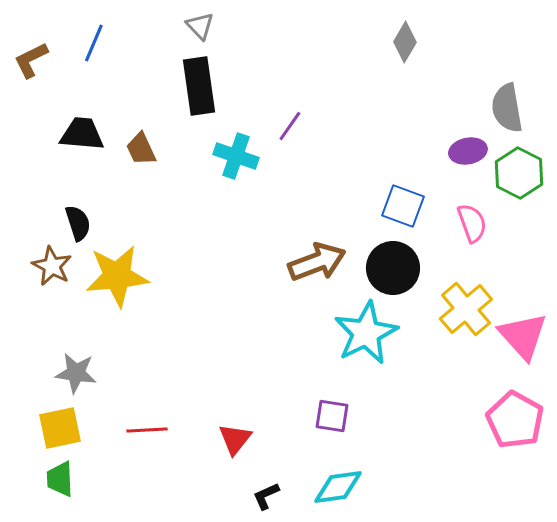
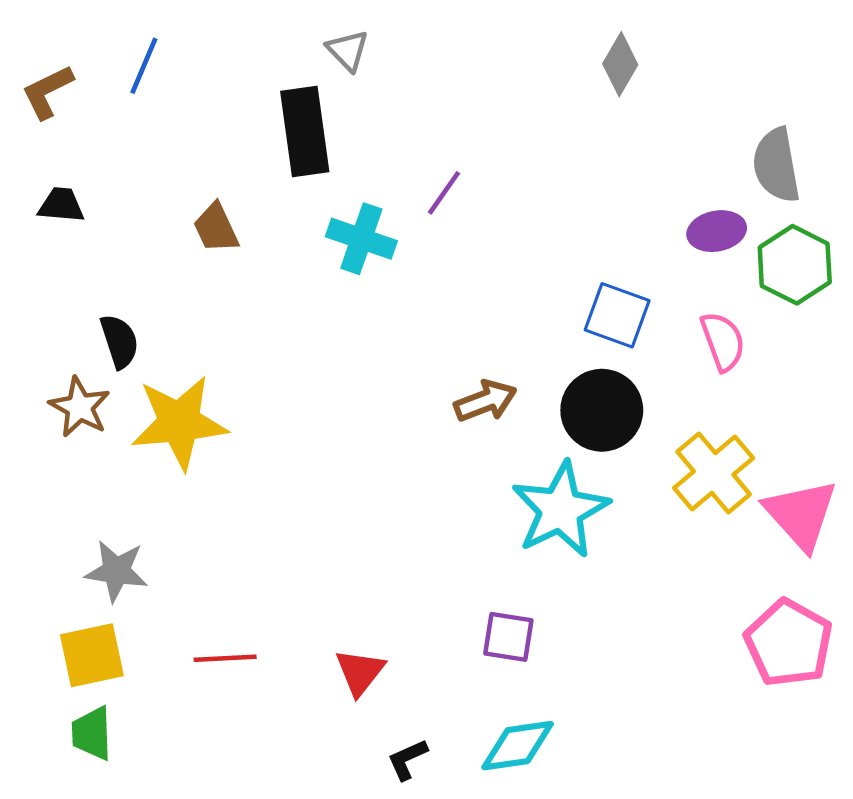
gray triangle: (200, 26) -> (348, 50), moved
black trapezoid: (82, 134) -> (61, 205), moved, size x0.7
brown arrow: (317, 262) -> (485, 401), size x0.7

